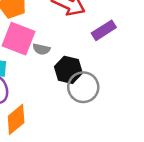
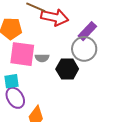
gray circle: (83, 87) -> (84, 49), moved

